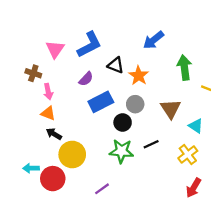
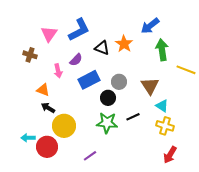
blue arrow: (153, 40) -> (150, 26), moved
orange star: (139, 76) -> (124, 44), moved
pink arrow: (48, 92) -> (58, 71), moved
cyan triangle: (196, 126) -> (162, 106), moved
yellow cross: (188, 155) -> (165, 126), turned -36

